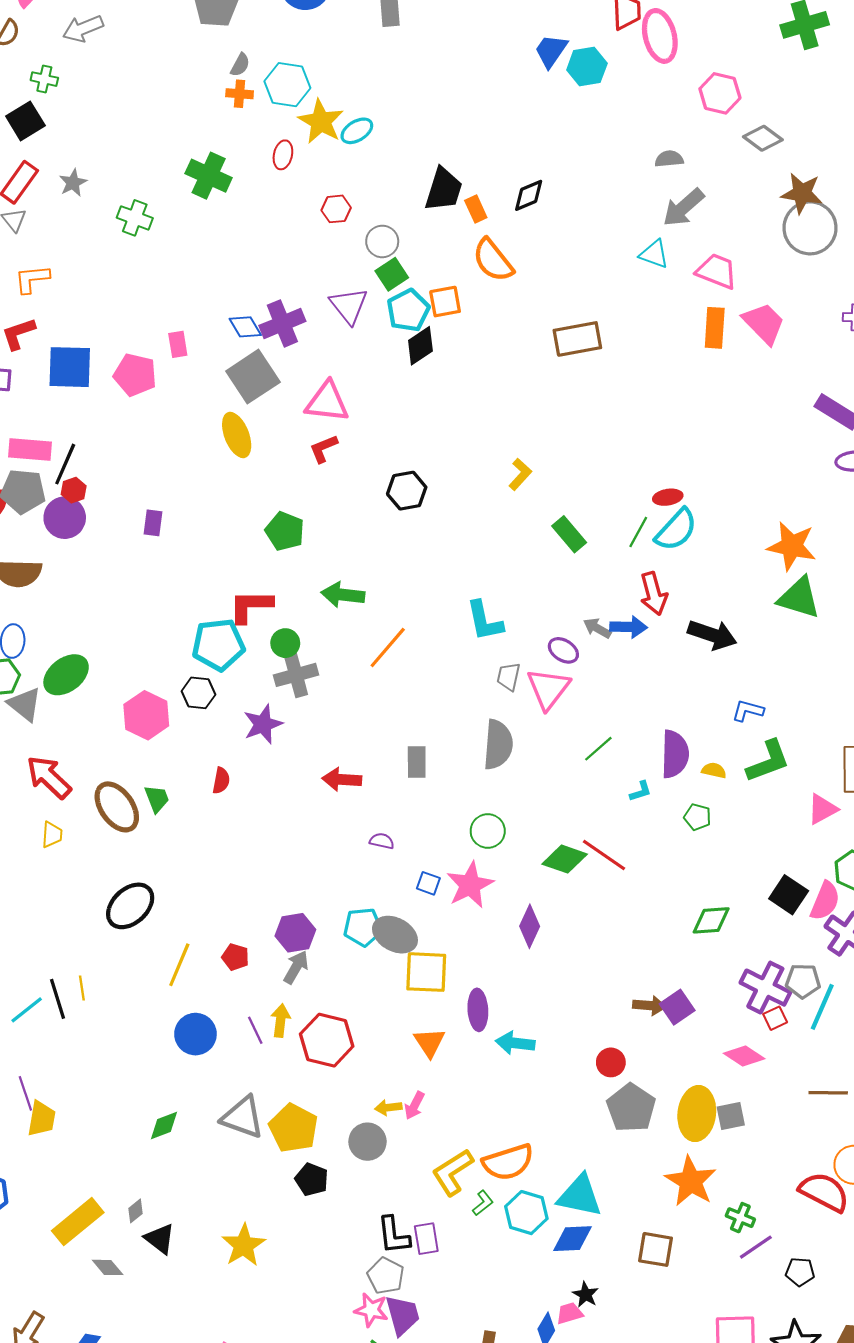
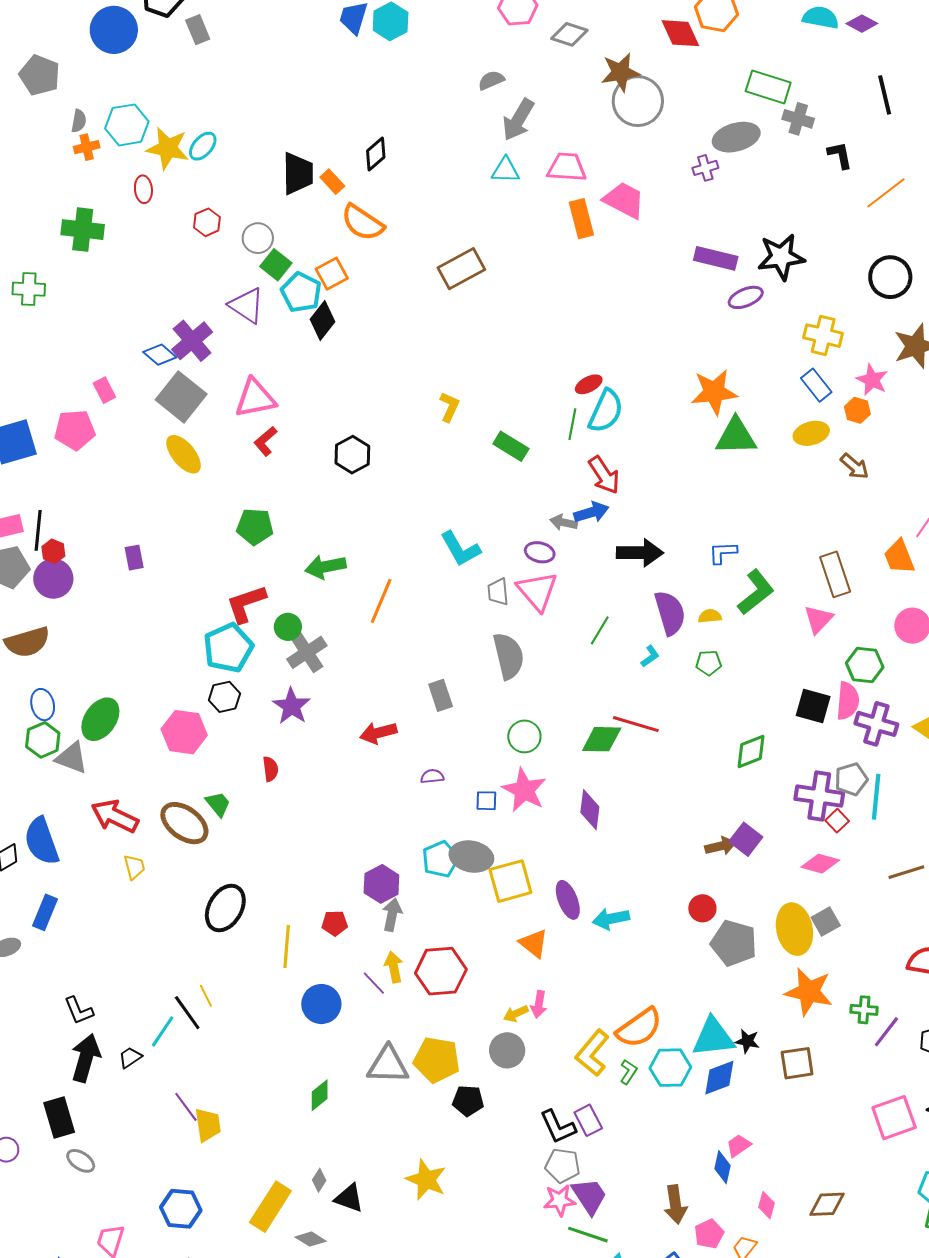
black arrow: (712, 635) -> (640, 553), moved
black star: (586, 1295) -> (747, 1041), moved

